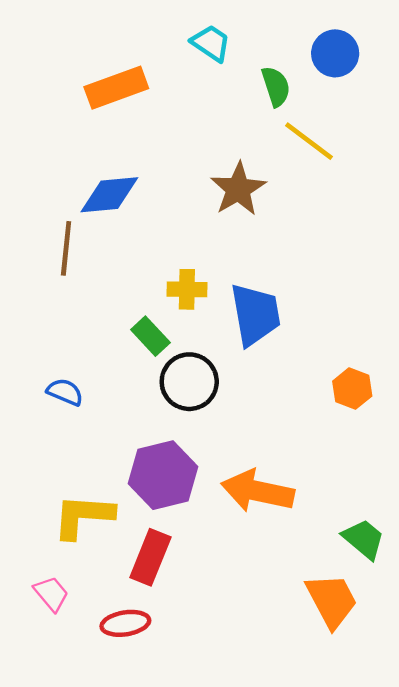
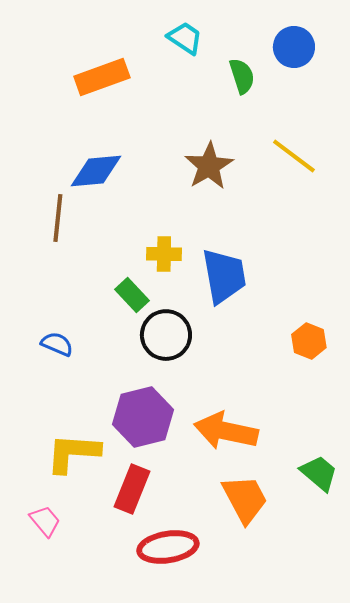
yellow line: (309, 141) -> (294, 156), moved
orange trapezoid: (332, 601) -> (245, 499), moved
red ellipse: (125, 623) -> (168, 547), moved, size x1.4

